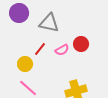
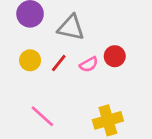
yellow circle: (25, 64) -> (30, 60), moved

